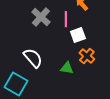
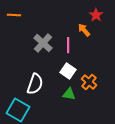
white square: (78, 35) -> (68, 71), moved, turned -35
white semicircle: (33, 58) -> (35, 84), turned 60

